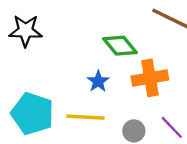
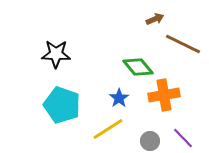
cyan pentagon: (32, 114) -> (62, 105), moved
yellow line: (85, 117) -> (108, 129), turned -36

